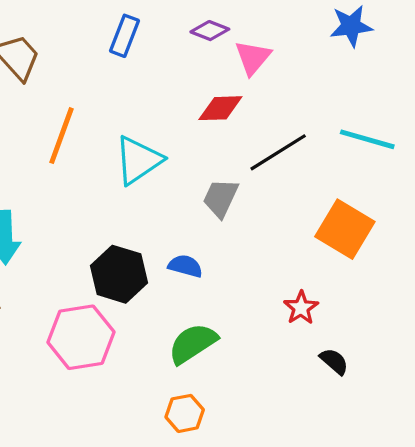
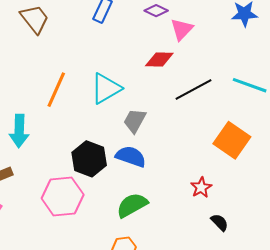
orange line: (61, 136) -> (56, 90), moved
gray trapezoid: (221, 198) -> (135, 121), moved
blue semicircle: (185, 266) -> (131, 156), size x1.4

